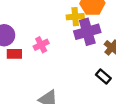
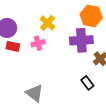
yellow cross: (75, 17) -> (48, 23), moved, turned 35

